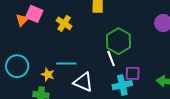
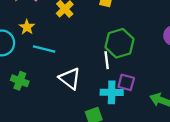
cyan line: (66, 64) -> (44, 49), moved
yellow star: (48, 75) -> (27, 27), moved

